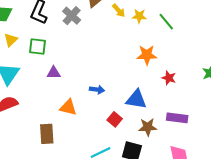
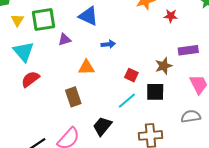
green square: (38, 46) -> (43, 20), size x1.4
blue triangle: (136, 99) -> (88, 16), moved, turned 30
red square: (115, 119) -> (131, 75), moved

